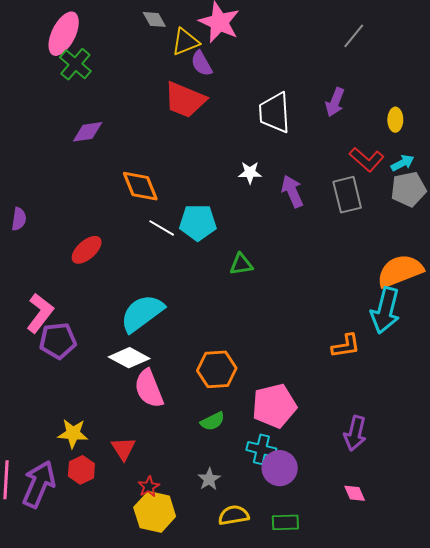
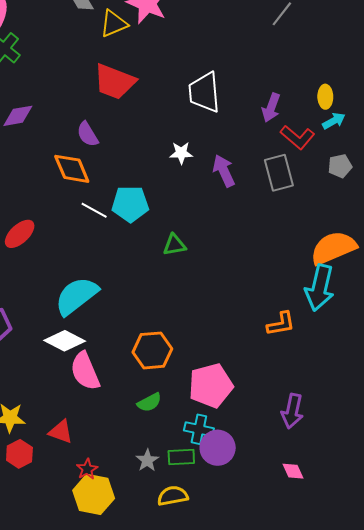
purple semicircle: (202, 63) -> (88, 134), moved
purple arrow: (335, 102) -> (271, 108), moved
cyan arrow: (403, 163) -> (334, 121), moved
gray pentagon: (408, 189) -> (340, 166), size x0.7
red triangle: (123, 449) -> (61, 432), turned -36
green rectangle: (285, 522) -> (181, 457), moved

